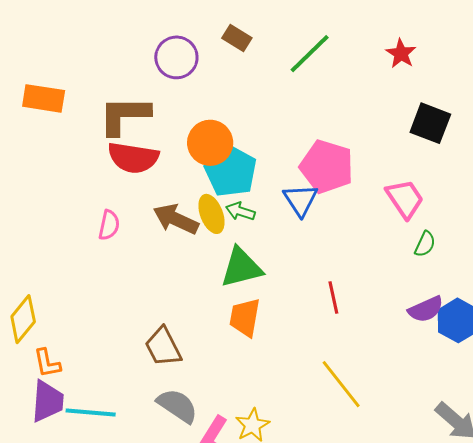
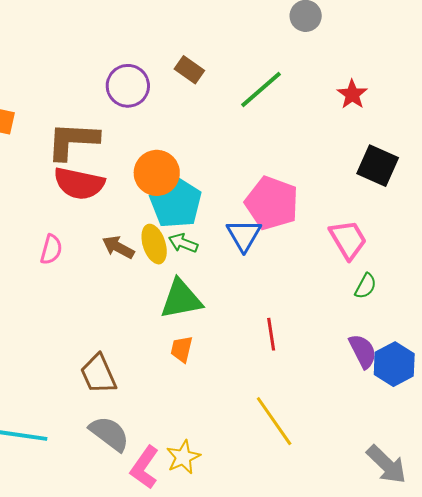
brown arrow: (176, 219) -> (118, 247), size x0.7
purple semicircle: (426, 309) -> (363, 351), turned -96
orange trapezoid: (245, 317) -> (182, 349), size x0.7

